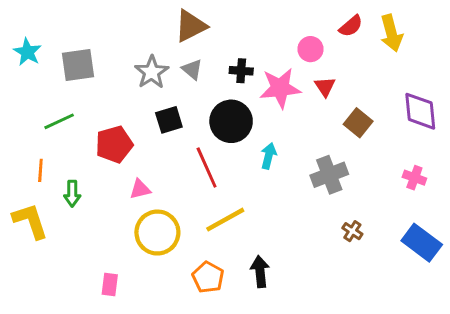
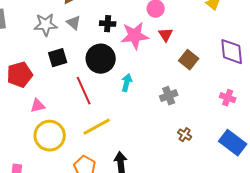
gray star: (152, 72) -> (46, 25), turned 30
gray cross: (329, 175) -> (169, 96), size x0.7

